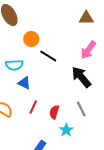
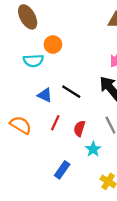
black line: (48, 56) -> (71, 92), moved
cyan semicircle: (14, 65) -> (33, 61), moved

